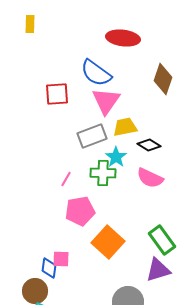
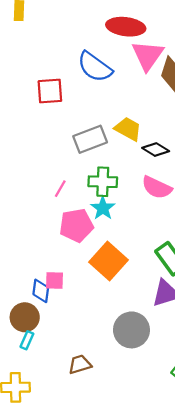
pink triangle: (106, 101) -> (148, 55), moved
yellow trapezoid: (125, 127) -> (128, 129), turned 40
cyan star: (116, 157) -> (103, 208), moved

